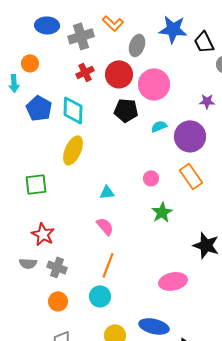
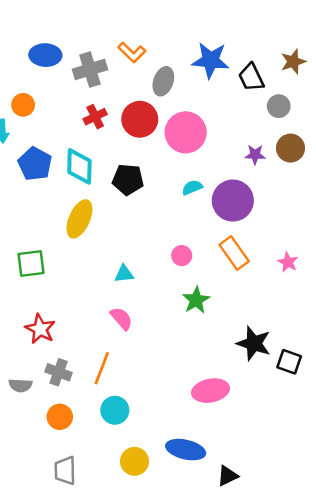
black pentagon: (126, 110) -> (128, 180), moved
gray semicircle: (28, 263) -> (20, 385), moved
orange line: (108, 265) -> (102, 368), moved

